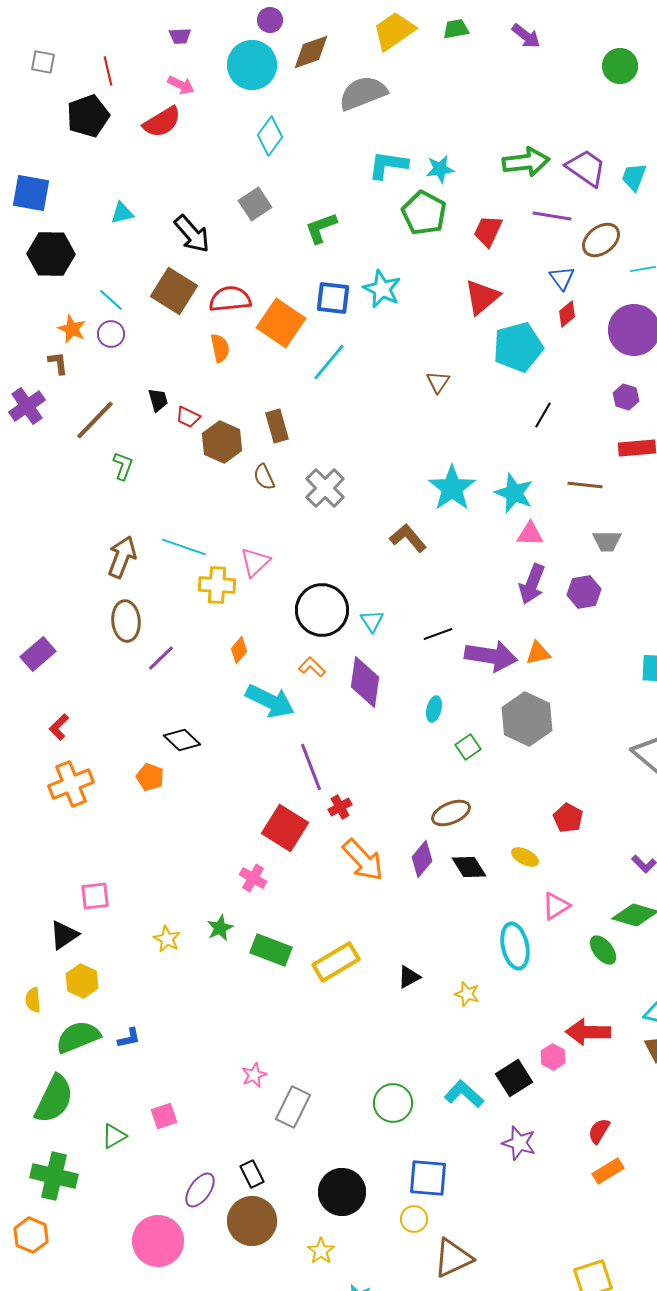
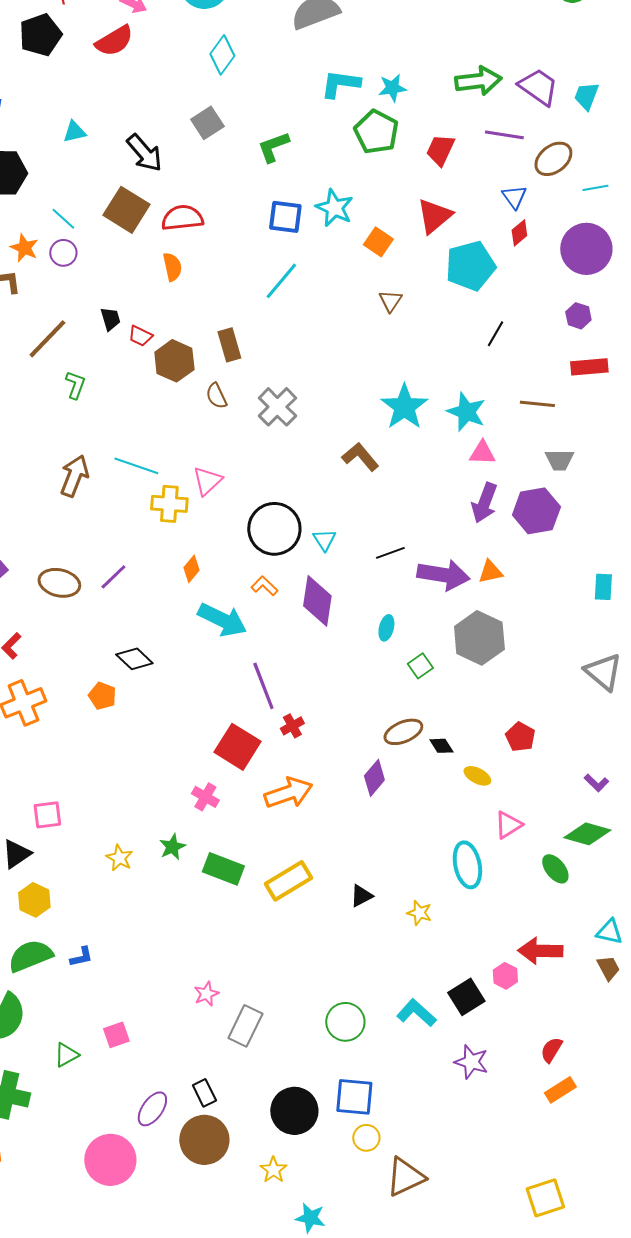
orange square: (281, 323) -> (378, 242), moved, size x0.6
purple hexagon: (584, 592) -> (536, 511), size x1.4
brown ellipse: (126, 621) -> (59, 583), moved, turned -72
orange arrow: (363, 860) -> (288, 793), moved, turned -66
black diamond: (469, 867) -> (441, 746), moved, size x0.7
blue square: (428, 1178) -> (354, 1097), moved

